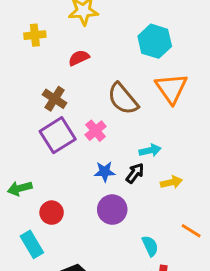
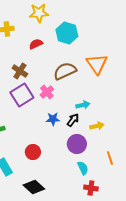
cyan hexagon: (155, 41) -> (67, 33), moved
brown semicircle: (123, 99) -> (65, 71), turned 105
purple circle: (112, 210) -> (77, 144), moved
red circle: (52, 213) -> (33, 152), moved
orange line: (191, 231) -> (110, 158), turned 40

